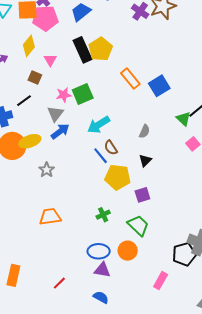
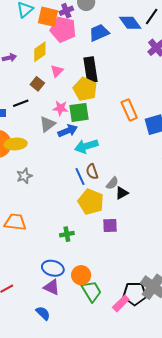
yellow pentagon: (101, 49) -> (85, 89), moved, turned -30
blue arrow: (60, 131) -> (68, 131), moved
gray semicircle: (144, 131) -> (112, 183), moved
green trapezoid: (138, 225) -> (91, 291), moved
pink rectangle: (161, 281) -> (121, 303), moved

